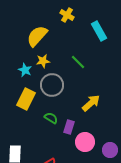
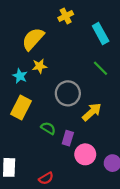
yellow cross: (67, 15) -> (66, 16), turned 32
green line: (78, 62) -> (101, 68), moved
gray circle: (52, 85) -> (68, 93), moved

